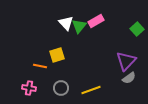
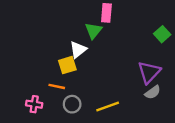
pink rectangle: (96, 21) -> (106, 13), moved, turned -56
white triangle: (66, 23) -> (78, 50), moved, turned 35
orange line: (40, 66) -> (57, 86), moved

